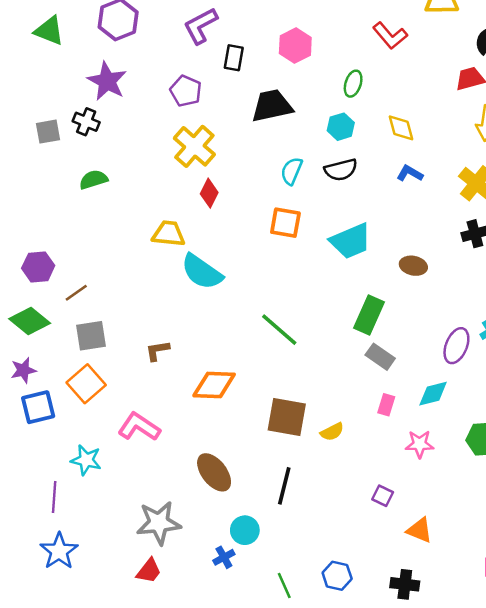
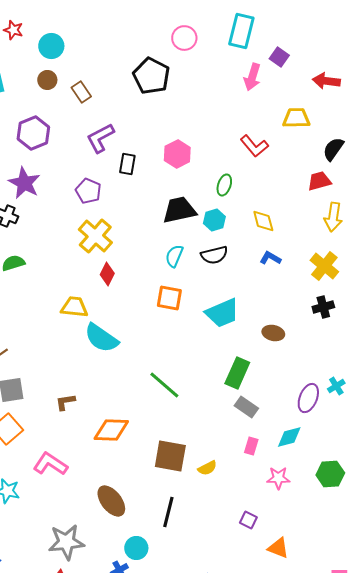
black trapezoid: (272, 106) -> (179, 210), moved

